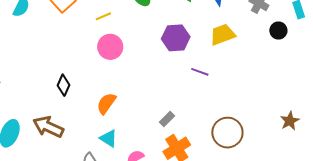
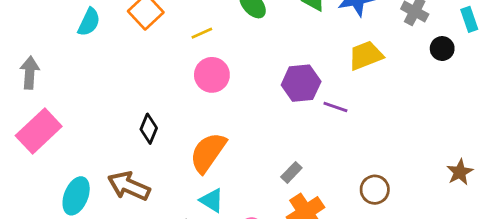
purple hexagon: (176, 38) -> (301, 83), moved
orange semicircle: (106, 103) -> (208, 153), size x1.4
brown circle: (227, 133) -> (375, 190), size x0.7

